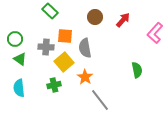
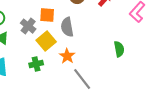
gray cross: (46, 47) -> (28, 26), turned 35

